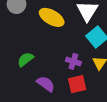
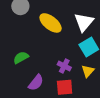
purple semicircle: (46, 84) -> (36, 83), turned 84

